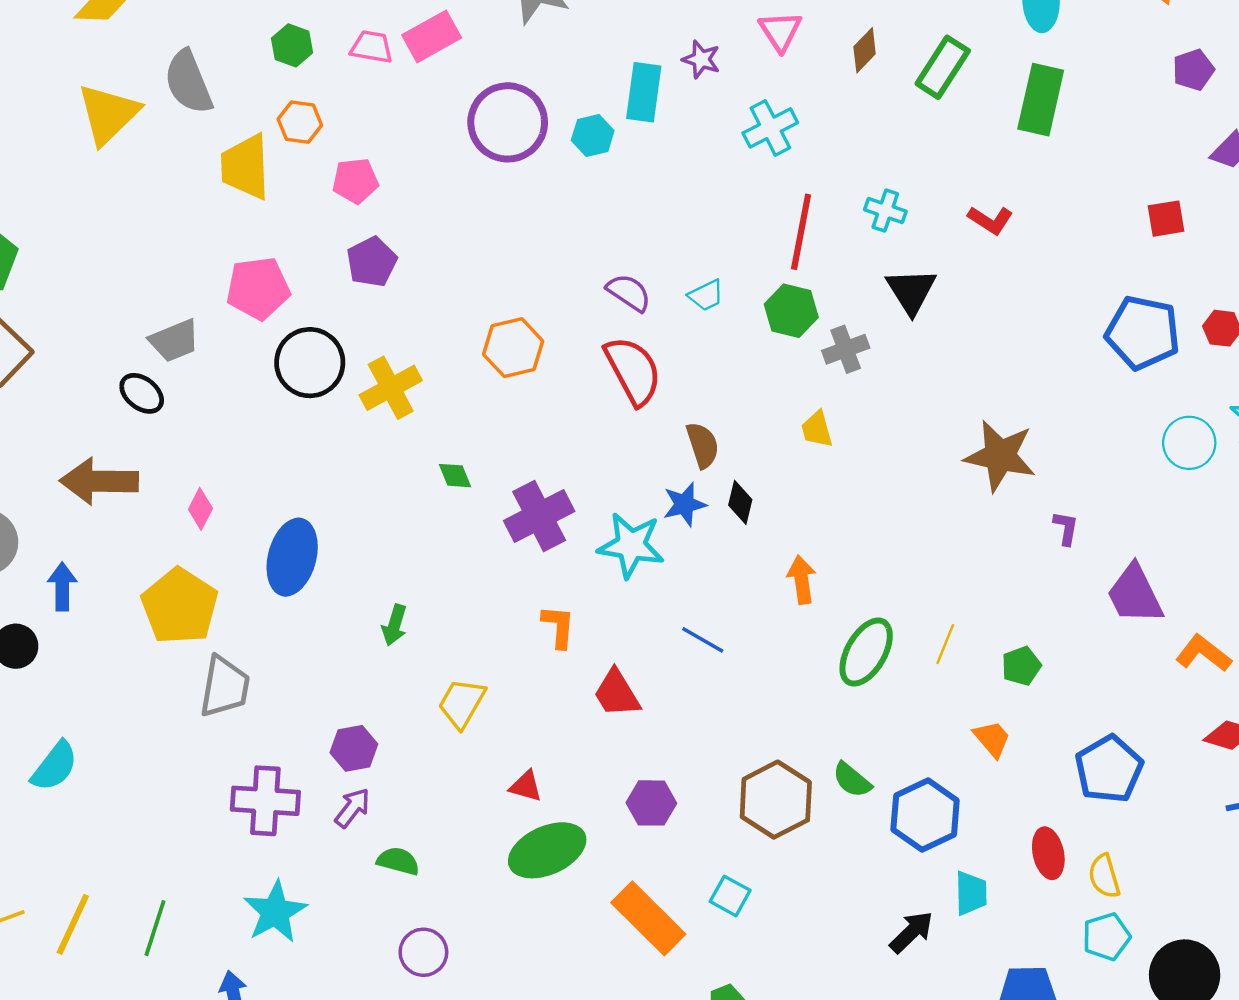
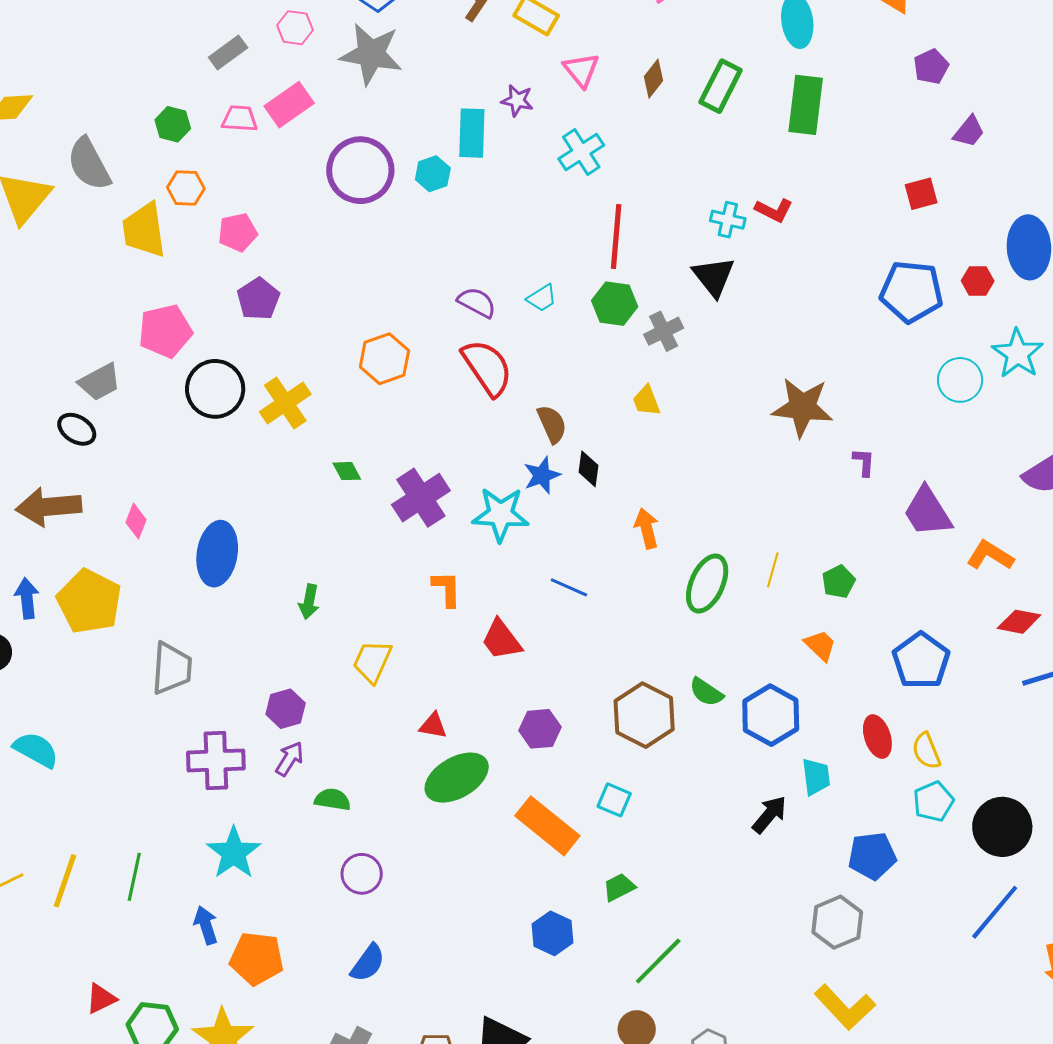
cyan cross: (885, 211) -> (728, 220), moved
yellow pentagon: (180, 606) -> (89, 601), moved
cyan semicircle: (54, 766) -> (36, 750), turned -93

